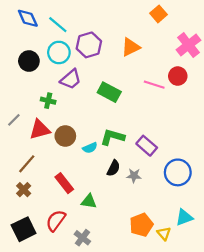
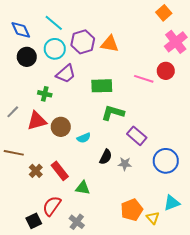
orange square: (158, 14) -> (164, 13), moved
blue diamond: (28, 18) -> (21, 30), moved
orange triangle: (131, 47) -> (110, 44), moved, turned 36
green rectangle: (109, 92) -> (102, 86), turned -30
green L-shape: (112, 137) -> (113, 113), moved
brown line: (27, 164) -> (14, 153), moved, turned 60
brown cross: (24, 190) -> (36, 171), moved
black square: (24, 229) -> (34, 221), moved, size x0.7

